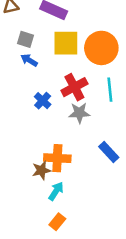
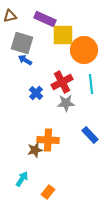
gray square: (25, 39) -> (22, 43), size x1.6
yellow square: (66, 43) -> (63, 35), moved
cyan arrow: (56, 191) -> (22, 179), moved

